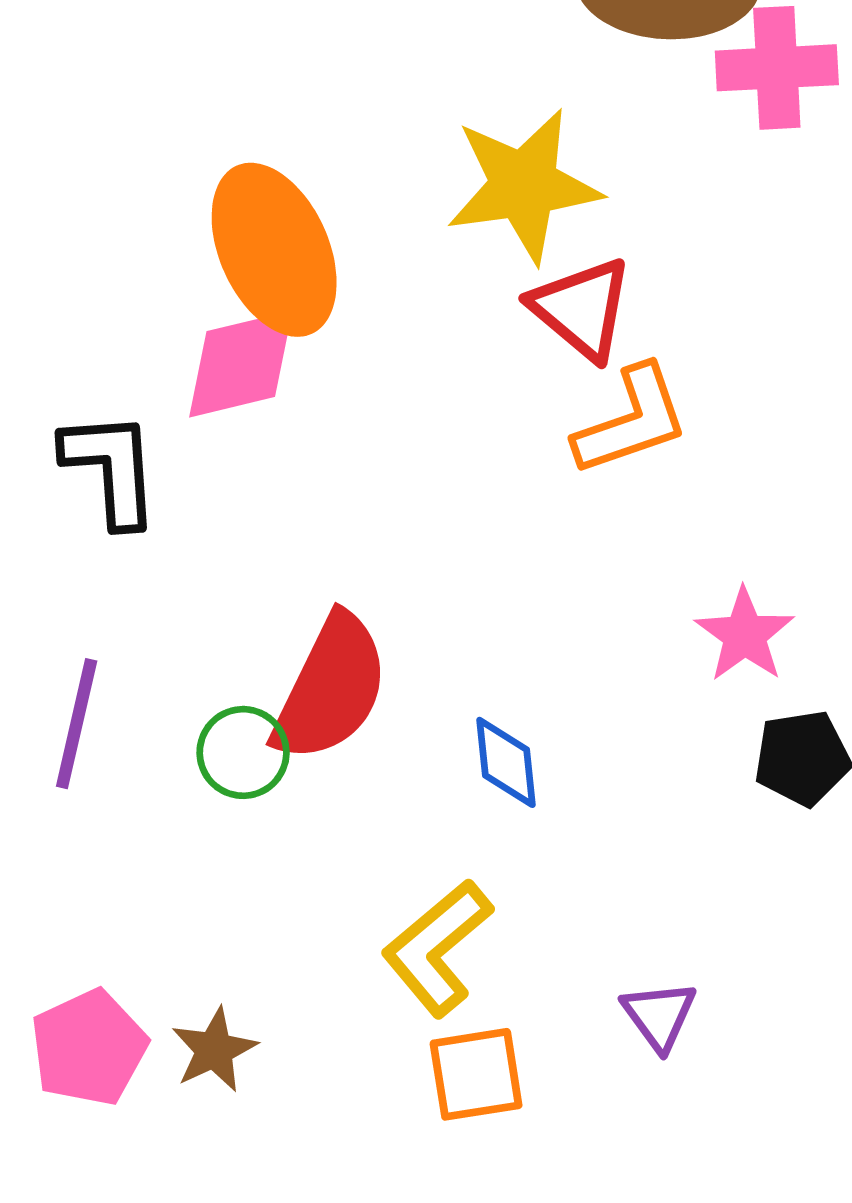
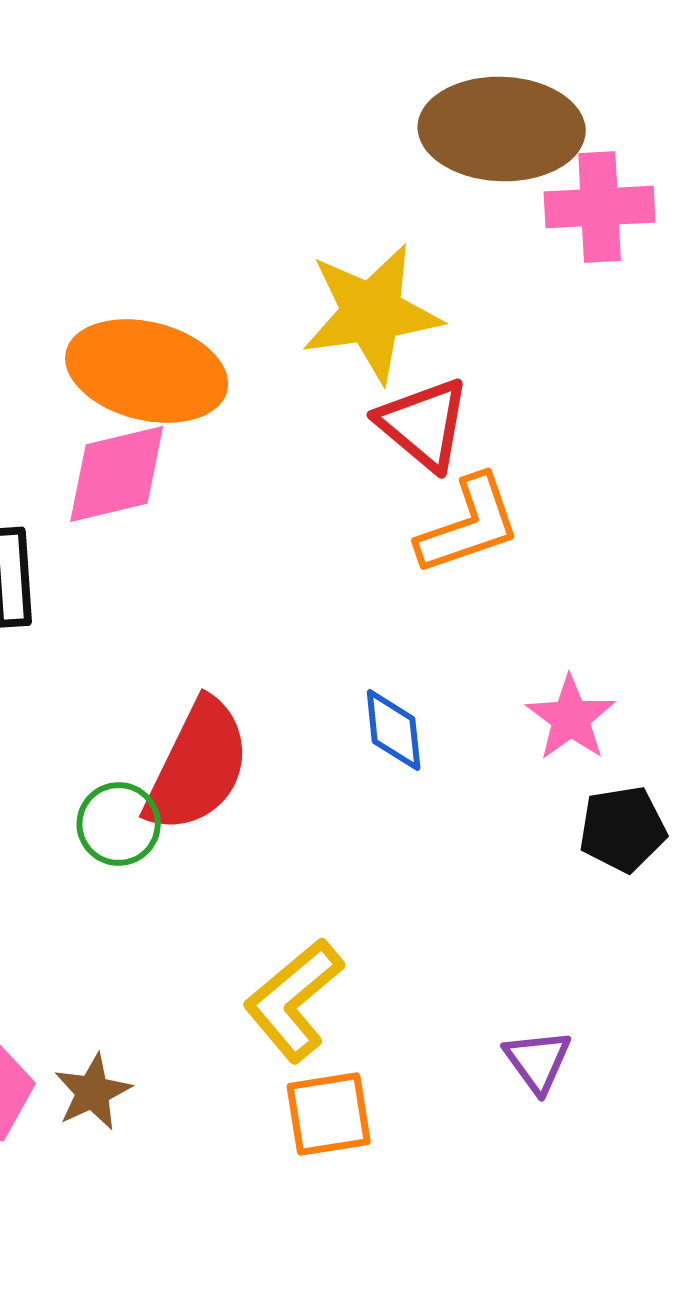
orange ellipse: (274, 250) -> (147, 371), turned -52
blue diamond: (506, 762) -> (394, 730), moved
purple triangle: (659, 1015) -> (538, 1061), moved

